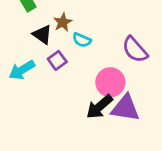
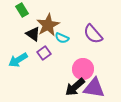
brown star: (63, 22) -> (48, 25), size x1.6
purple semicircle: (135, 50) -> (93, 34), moved

